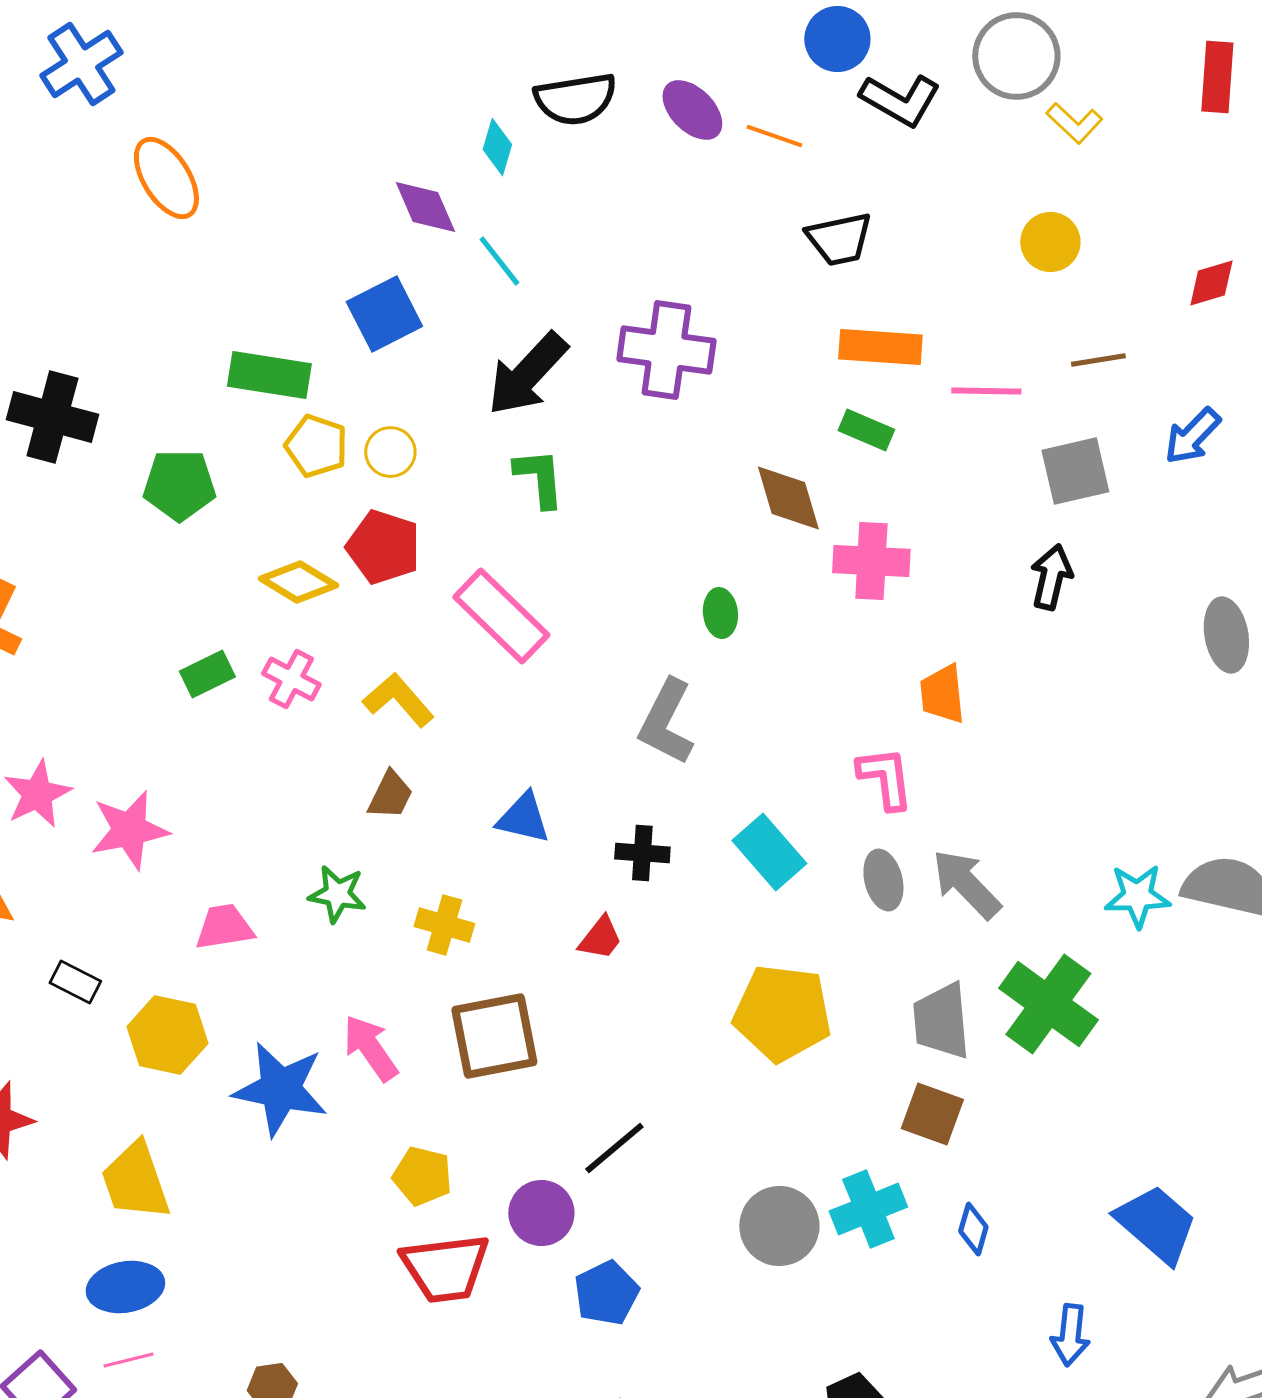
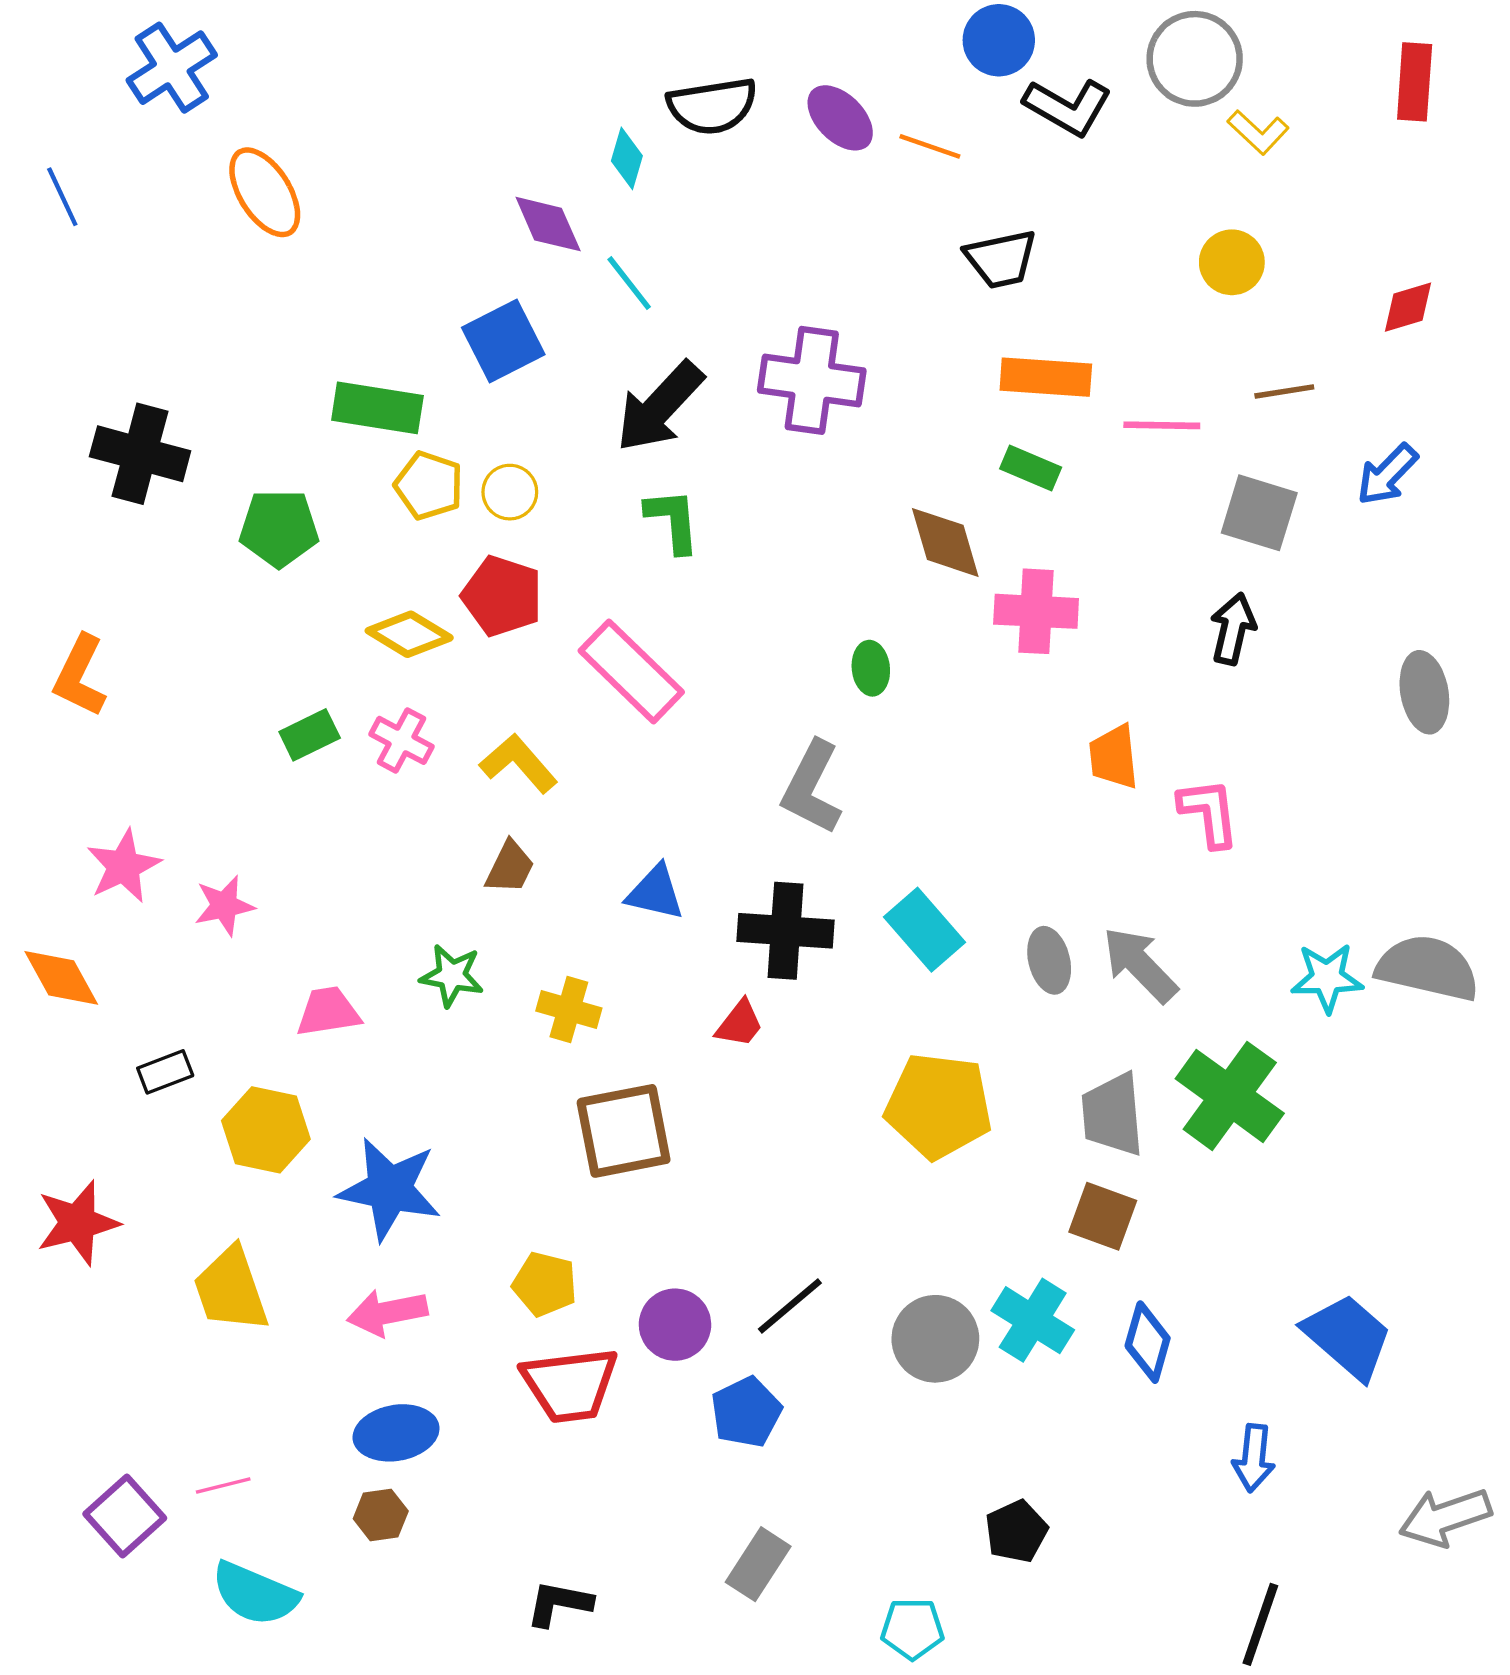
gray square: (1075, 471) -> (1259, 513), turned 30
pink L-shape: (885, 778) -> (1209, 813), moved
pink star: (129, 830) -> (224, 906), size x0.7
black cross: (642, 853) -> (785, 931), size x1.6
black rectangle: (75, 982) -> (165, 1072), turned -48
pink arrow: (370, 1048) -> (387, 1313), moved, turned -66
black line: (614, 1148) -> (790, 1306), moved
cyan cross: (868, 1209) -> (1033, 1320), turned -36
blue diamond: (973, 1229) -> (1148, 1342), size x1.4
blue ellipse: (125, 1287) -> (396, 1433), moved

